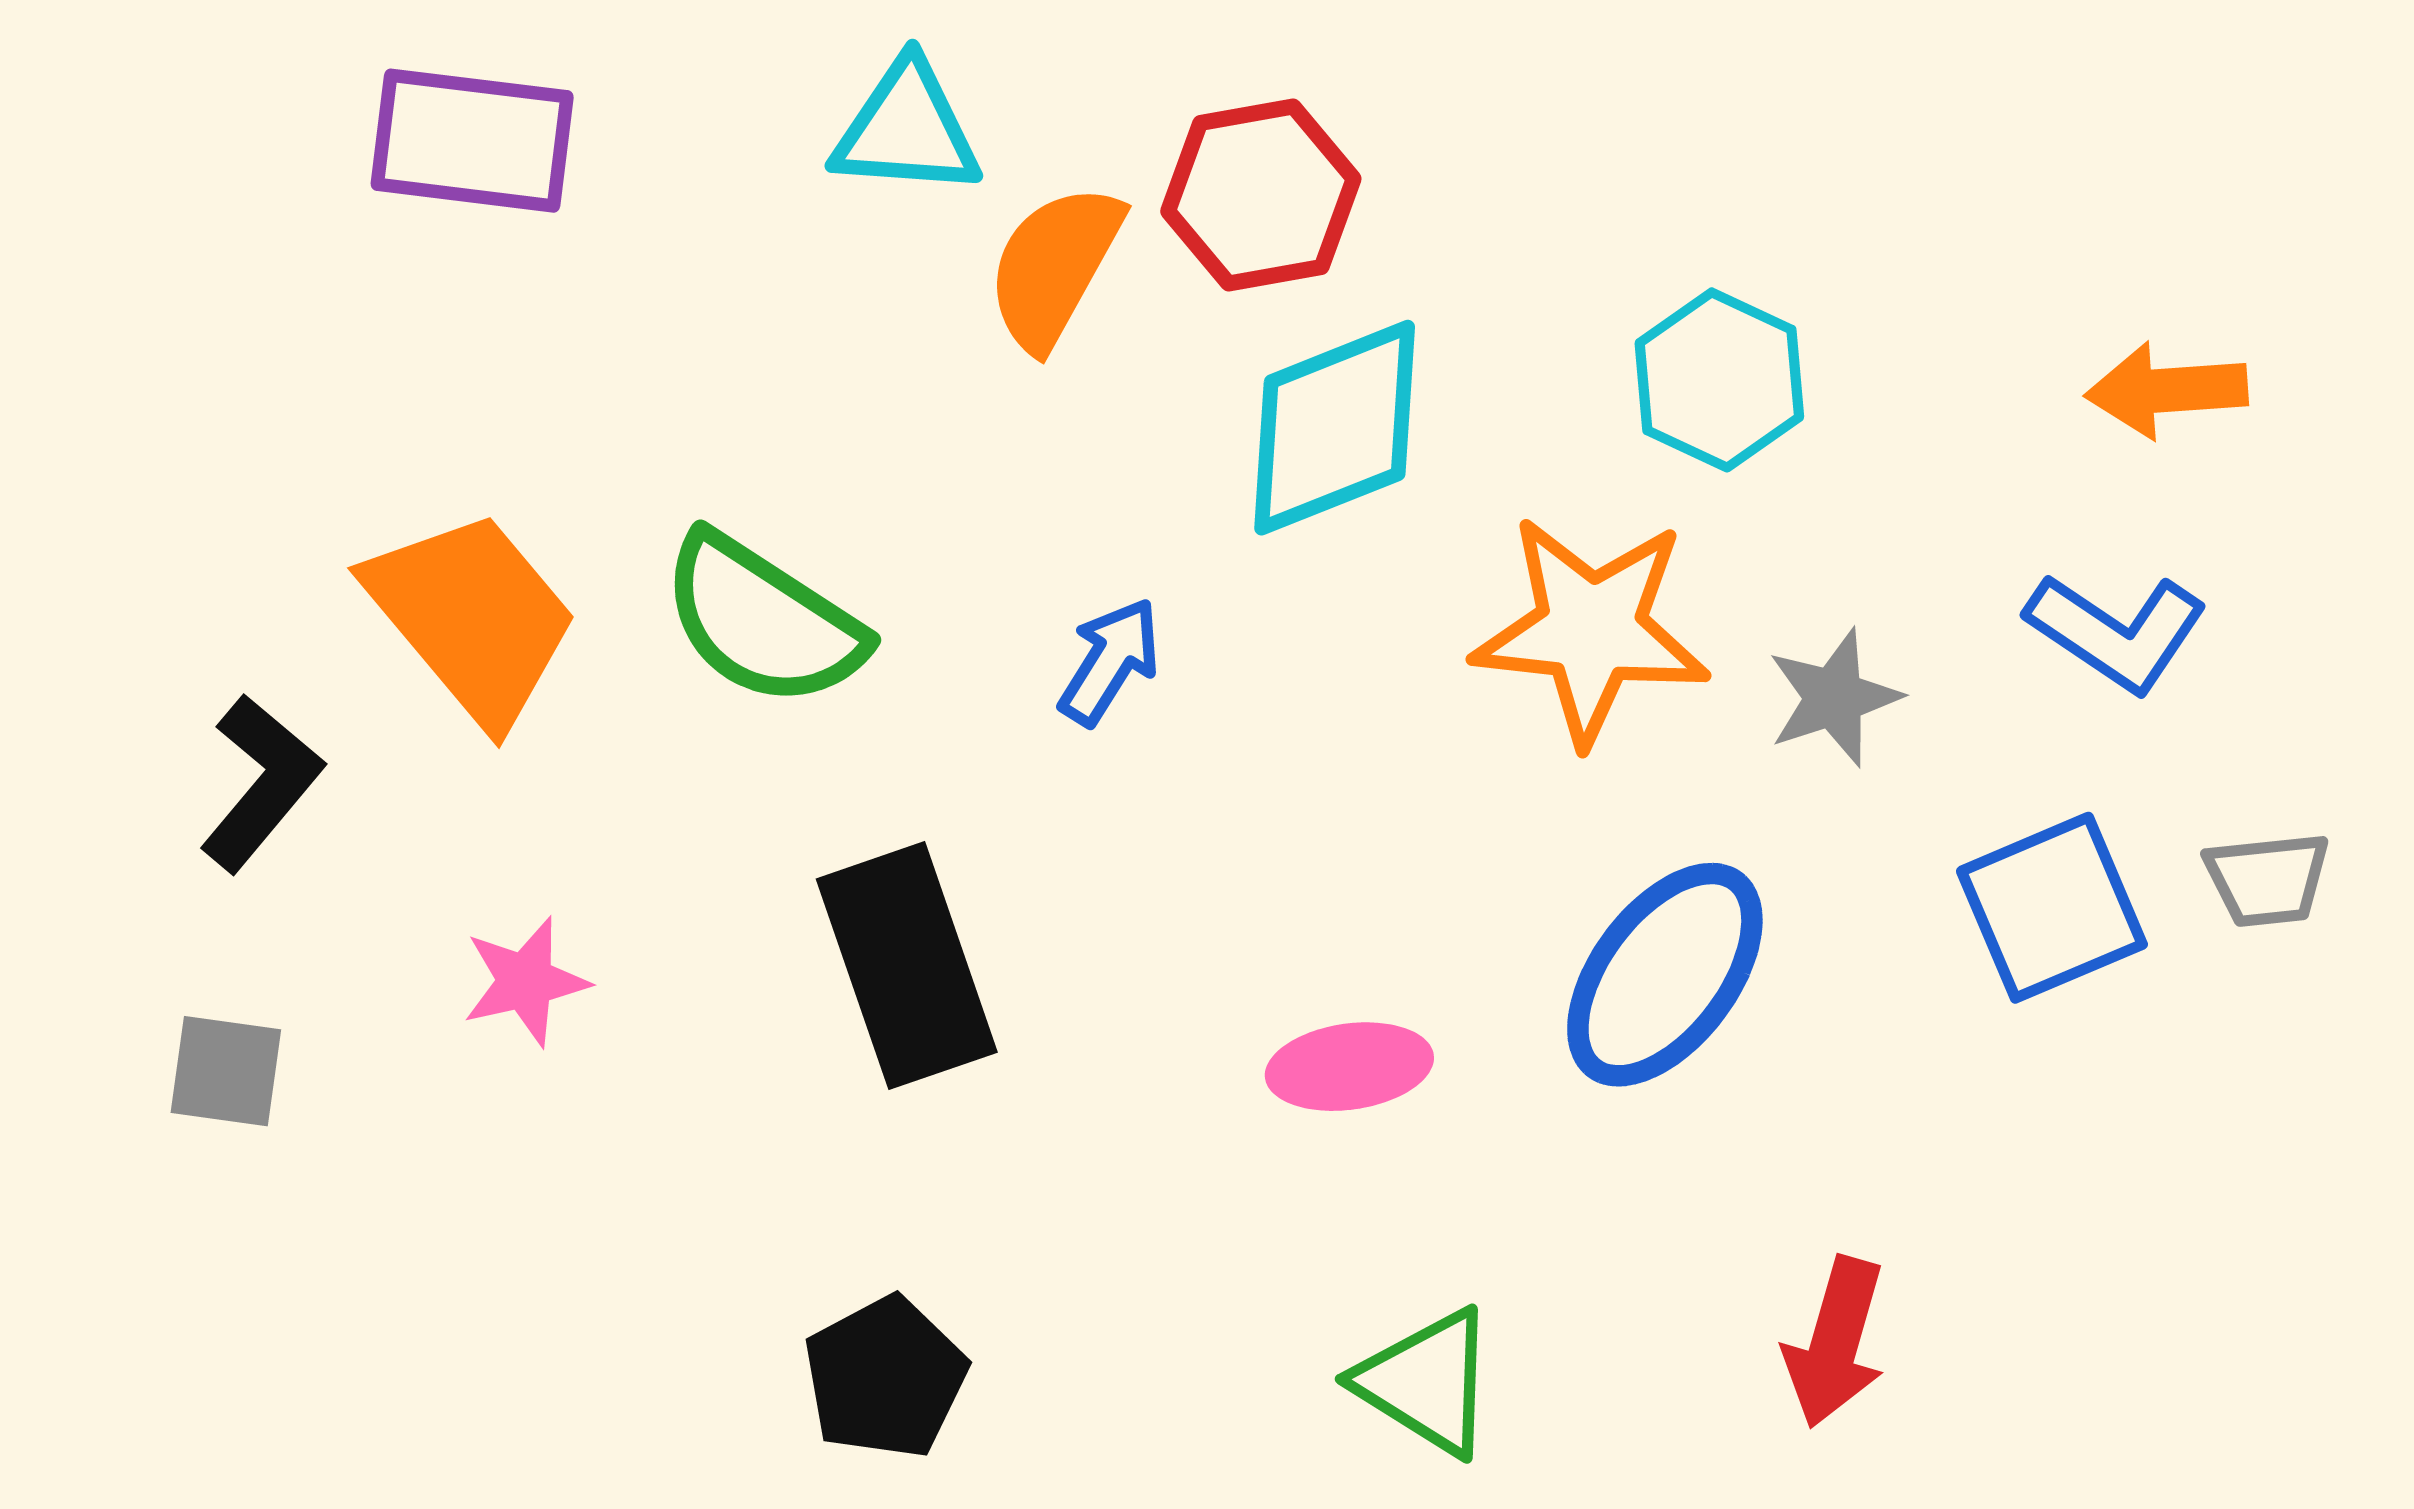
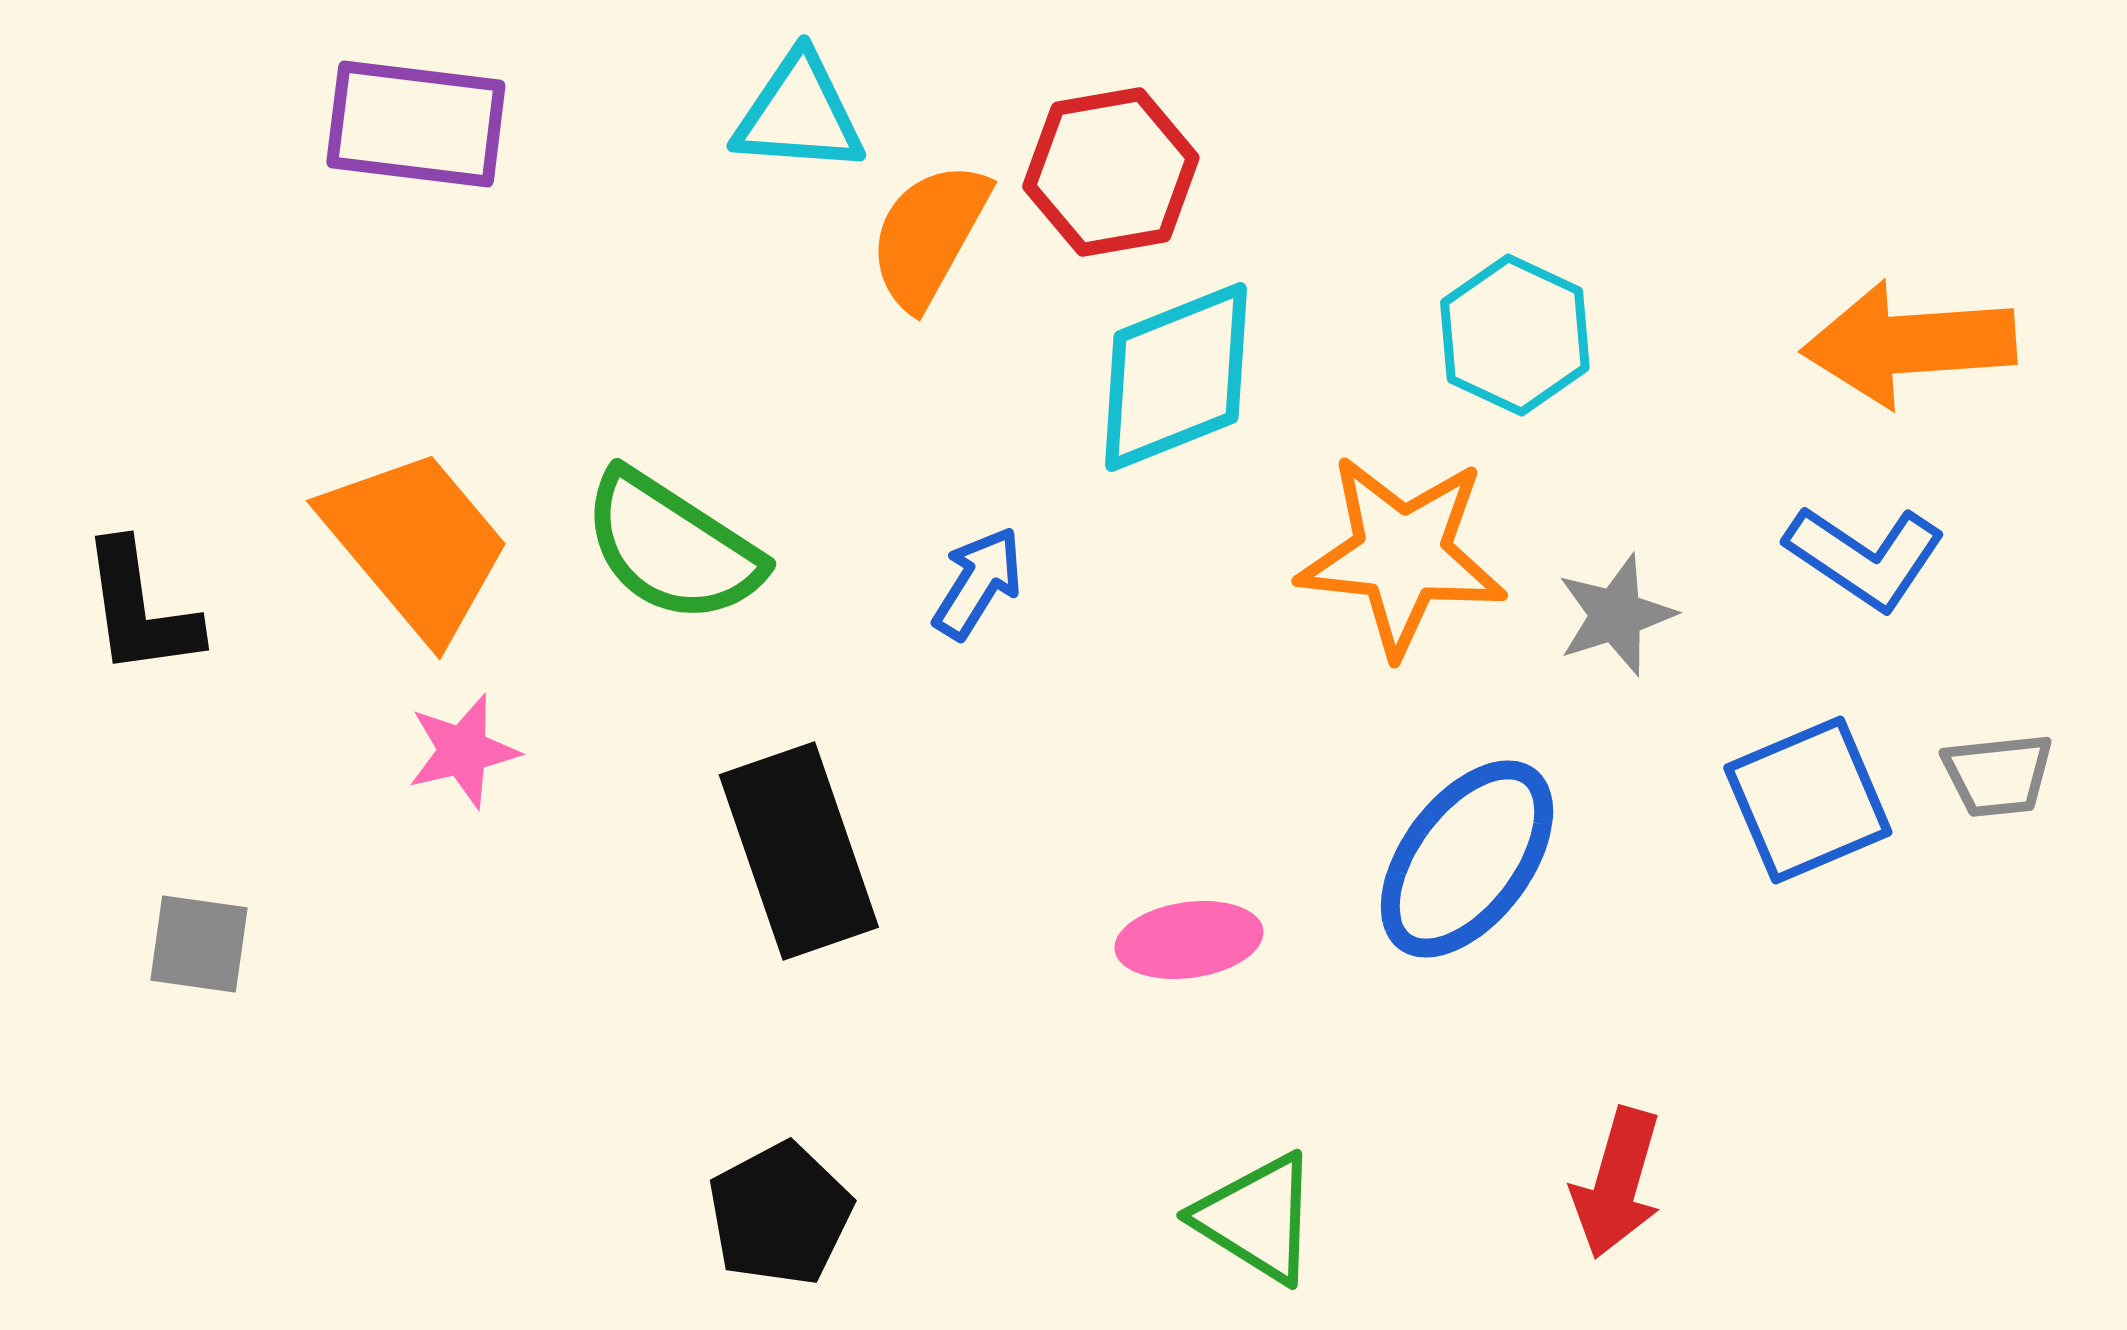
orange arrow: (2167, 390) -> (1909, 344), size x1.5
black L-shape: (261, 783) -> (140, 609), moved, turned 132
pink star: (525, 981) -> (463, 751), moved

